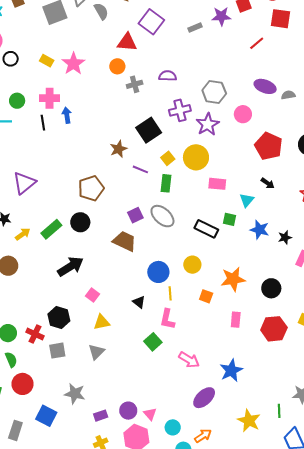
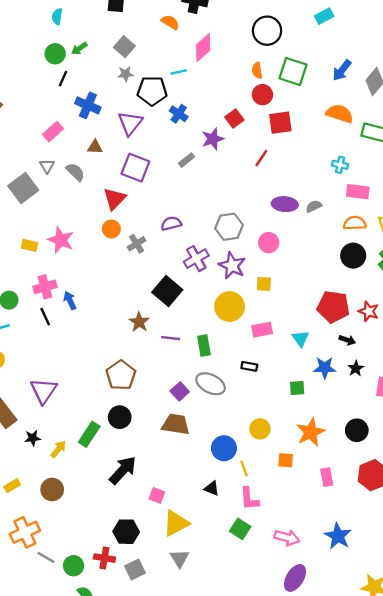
red triangle: (127, 42) -> (115, 199), turned -35
red pentagon: (269, 146) -> (333, 307), moved
yellow square: (168, 158) -> (264, 284), moved, turned -32
black arrow: (268, 183) -> (347, 340), moved
green square: (229, 219) -> (297, 388), moved
black rectangle: (206, 229) -> (249, 366), moved, size x0.6
yellow triangle: (102, 322) -> (176, 523), size x1.4
purple ellipse: (204, 398) -> (295, 578), moved

